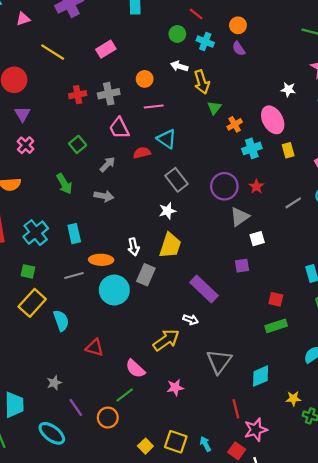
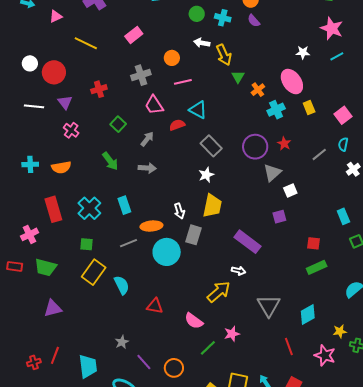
red cross: (78, 95) -> (99, 89), moved
green line: (125, 395) -> (208, 348), moved
pink star: (256, 430) -> (325, 355), moved, turned -30

